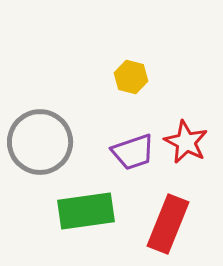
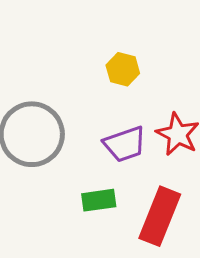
green rectangle: (86, 211) -> (99, 200), moved, size x0.6

